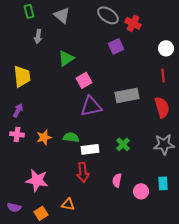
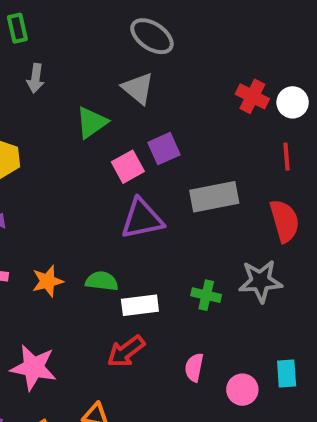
gray triangle: (62, 15) -> (138, 88), moved
gray ellipse: (108, 15) -> (152, 36), moved
red cross: (133, 23) -> (252, 96), moved
purple square: (116, 46) -> (164, 149), moved
green cross: (123, 144) -> (206, 295), turned -32
gray star: (164, 144) -> (260, 281), moved
red arrow: (83, 172) -> (126, 351), turned 60

